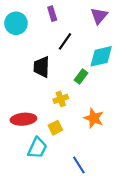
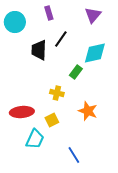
black trapezoid: (42, 67) -> (39, 50), moved
yellow cross: (61, 99) -> (57, 93), turned 32

